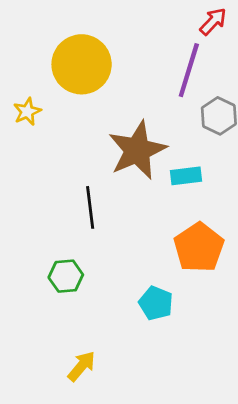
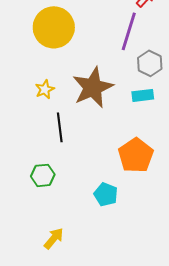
yellow star: (27, 112) -> (45, 89), moved
cyan rectangle: (186, 176) -> (143, 95), moved

